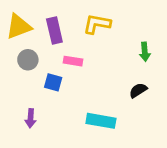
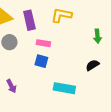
blue square: (53, 82) -> (41, 61), moved
purple arrow: (31, 118) -> (11, 86), turned -32

